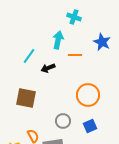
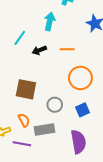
orange line: (75, 55) -> (67, 49), moved
brown square: (26, 98) -> (26, 89), moved

